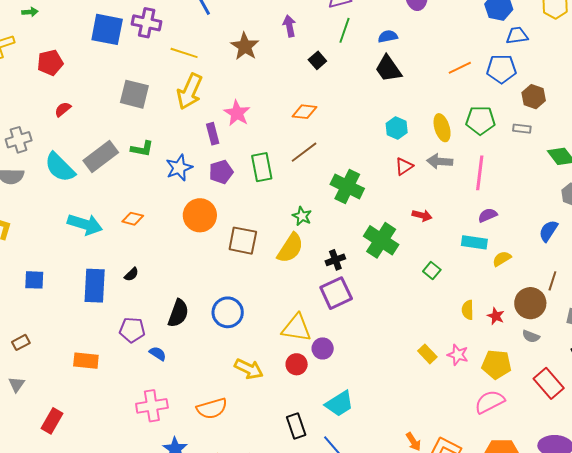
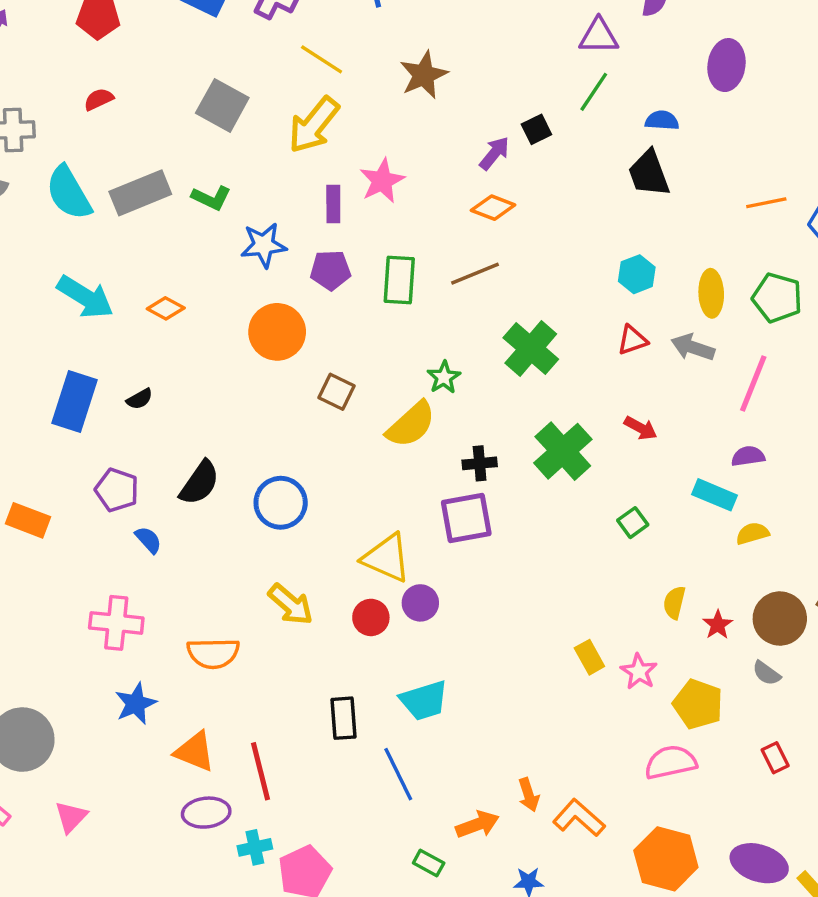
purple arrow: (289, 26) -> (494, 153), moved, turned 35
brown square: (243, 241) -> (336, 392), size x0.7
red rectangle: (549, 383) -> (775, 758), size x0.6

